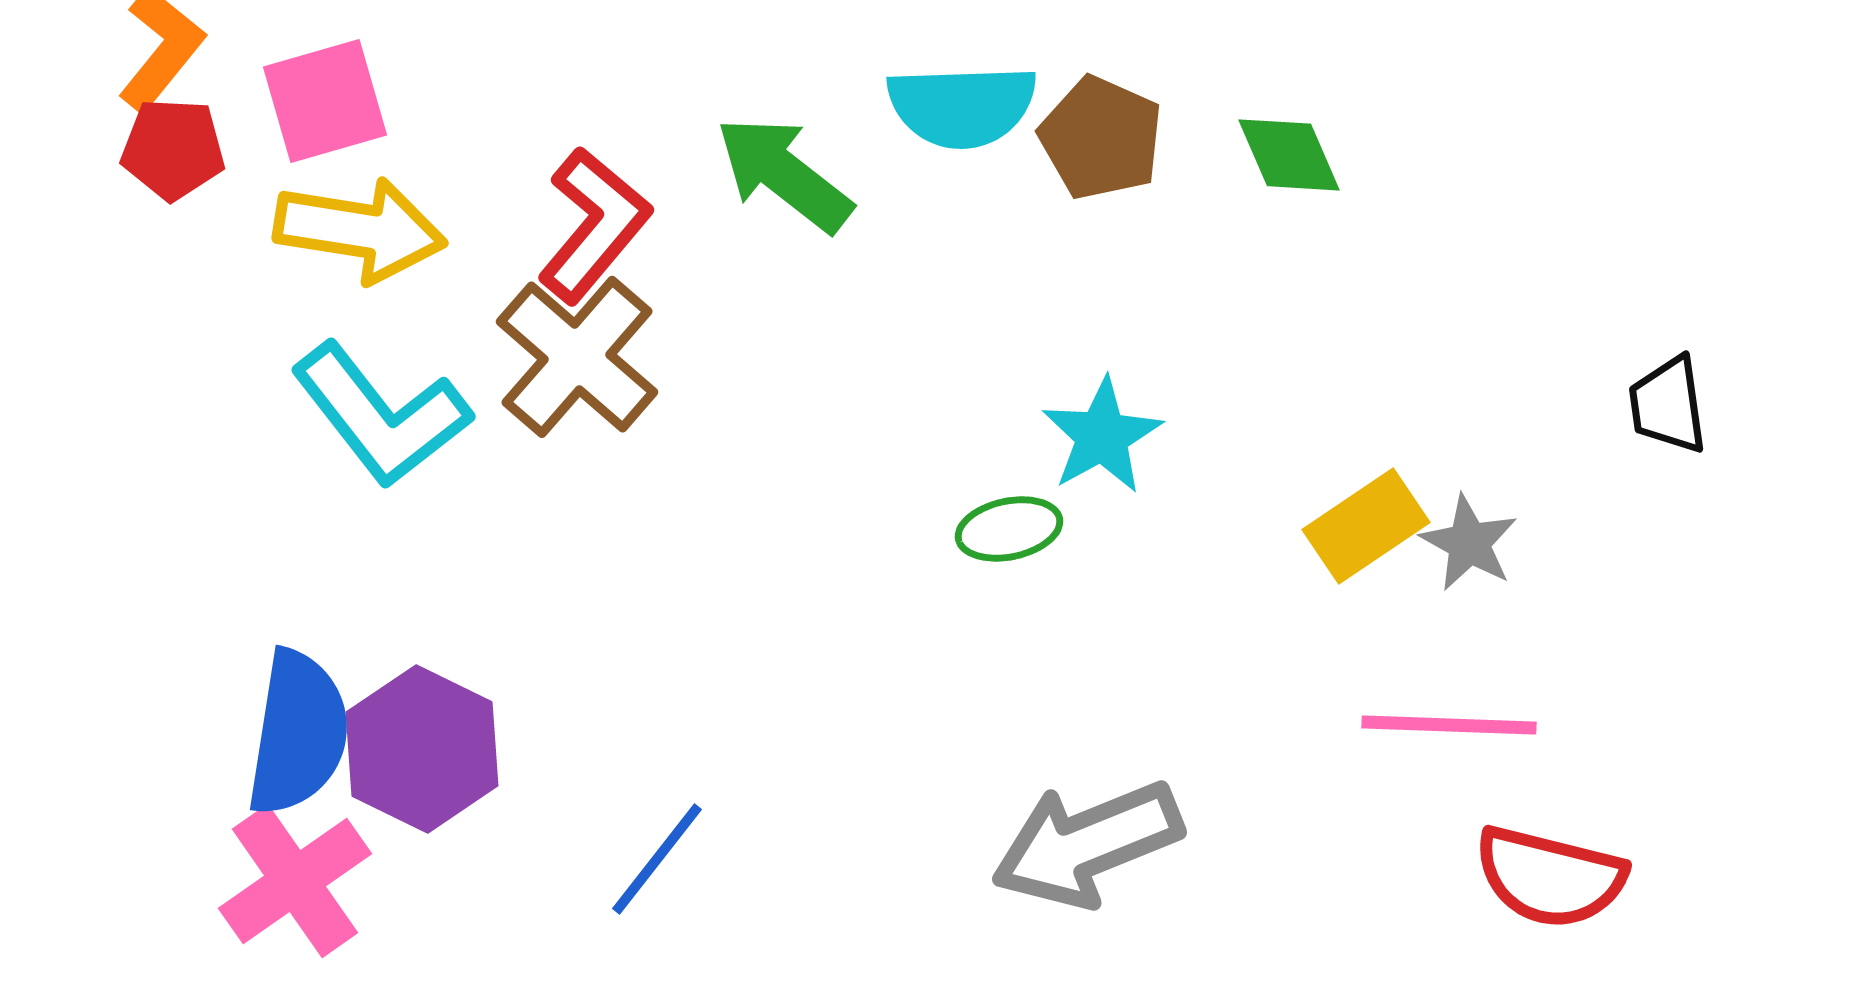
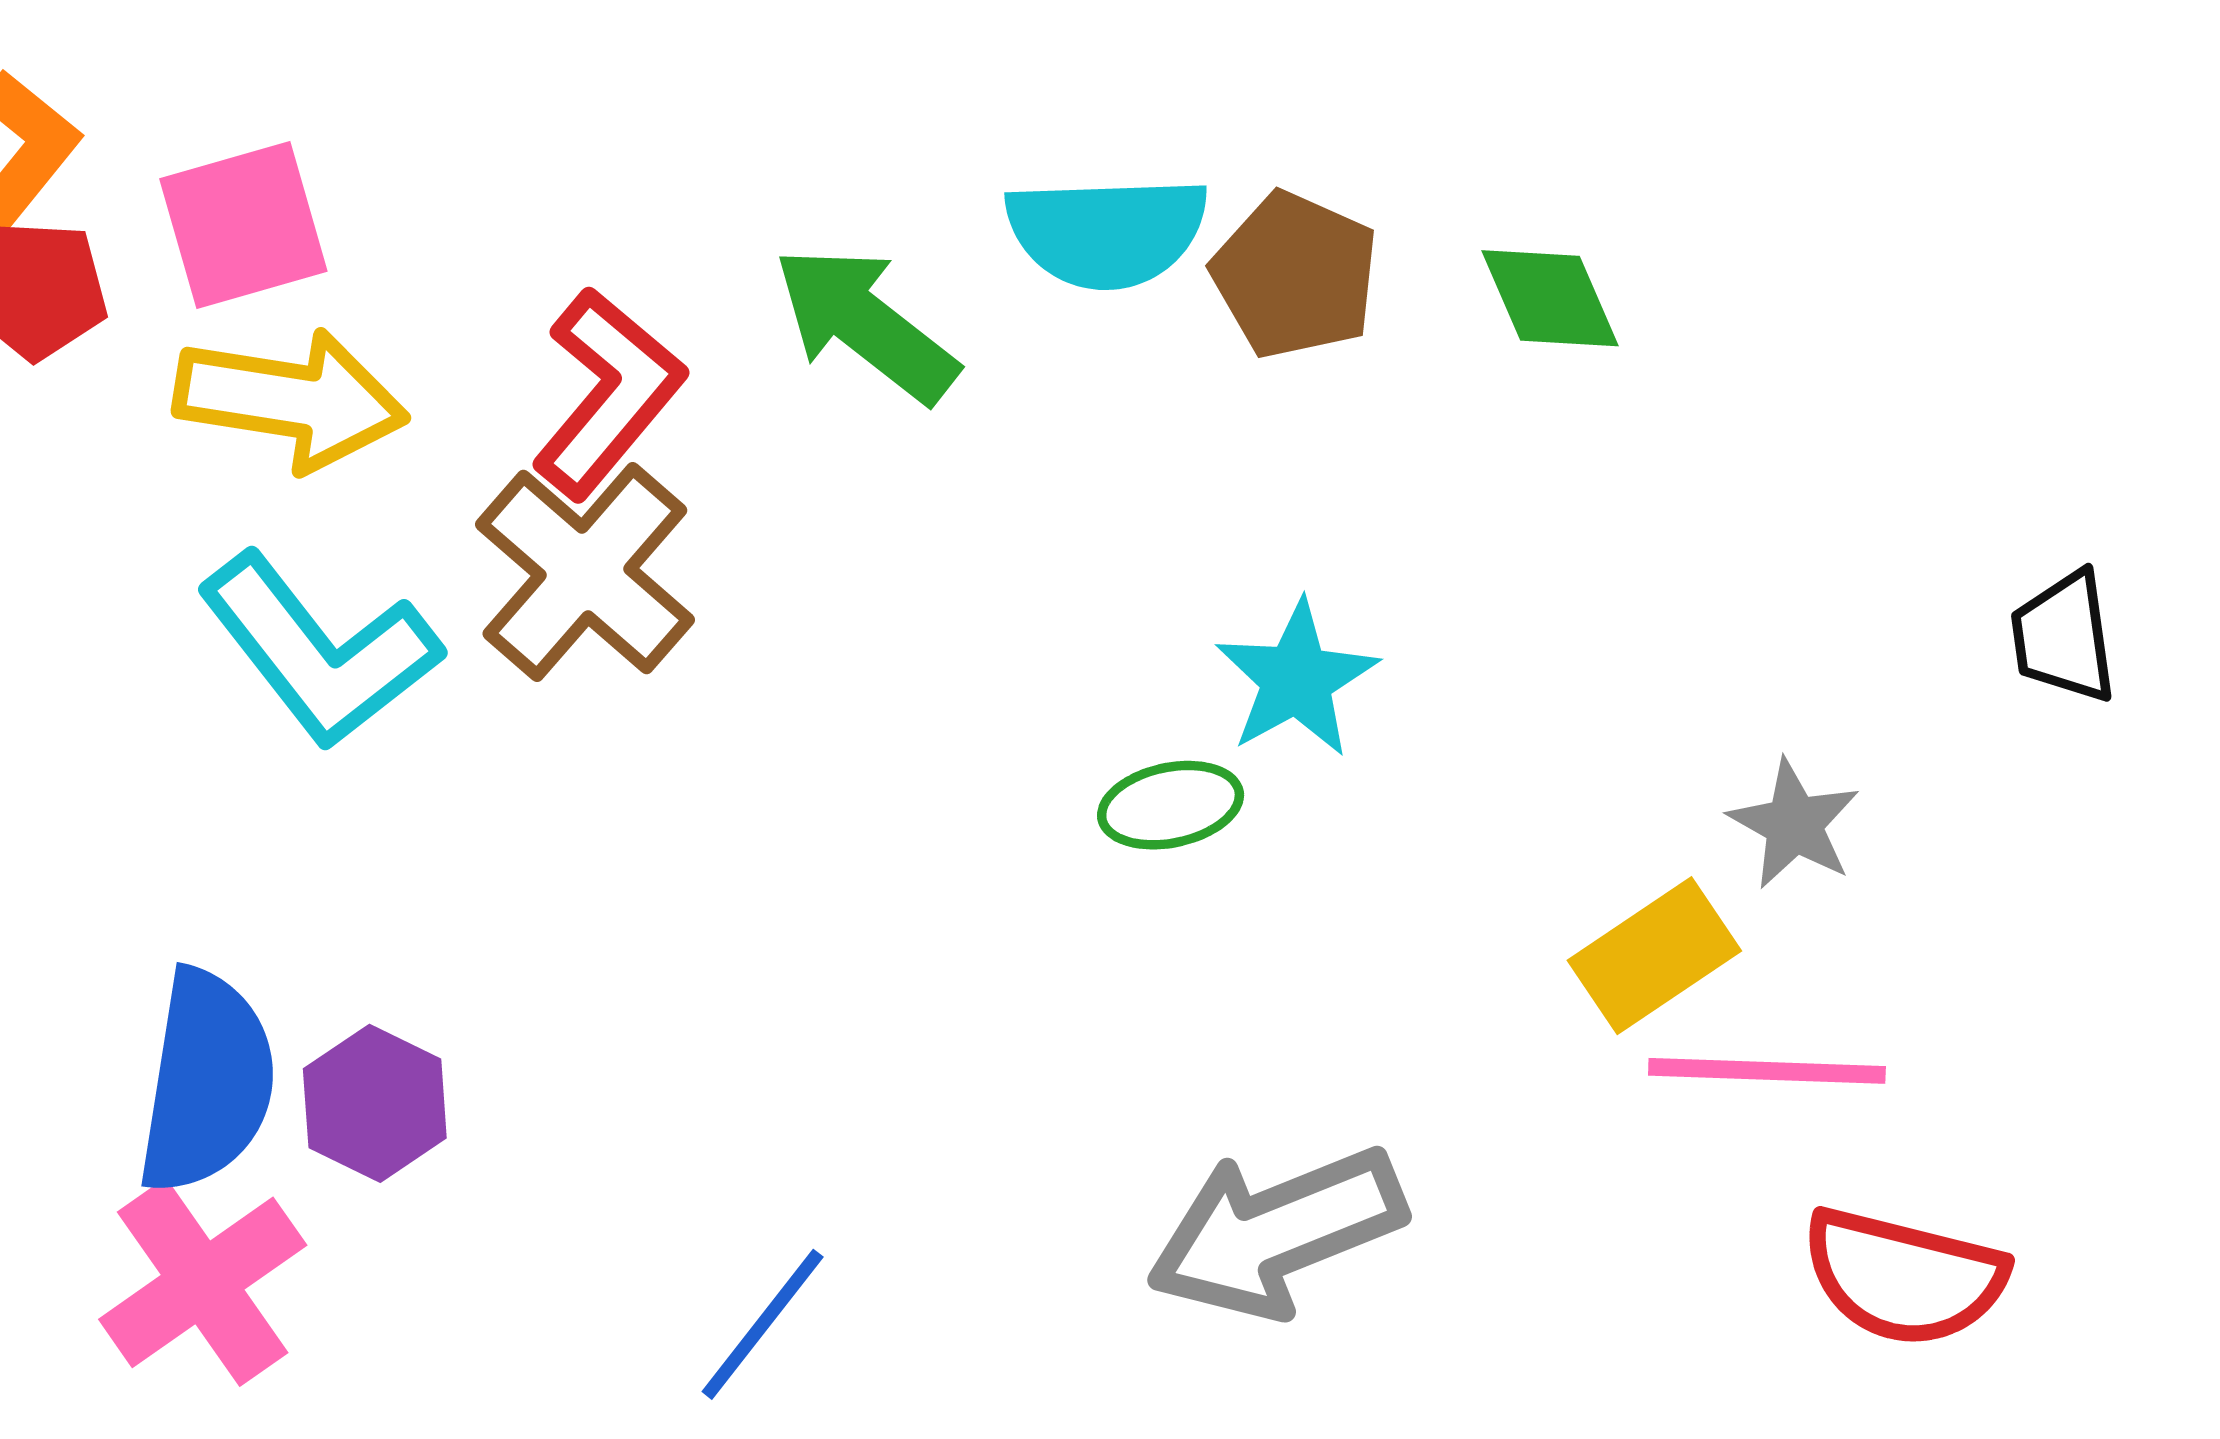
yellow rectangle: (1366, 526) -> (1654, 956), moved
purple hexagon: (422, 749) -> (375, 1103), size x0.7
blue line: (657, 859) -> (763, 1324), moved

